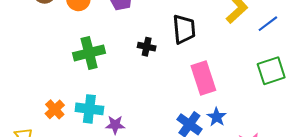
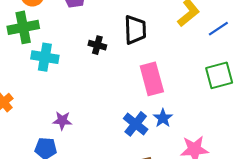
green cross: (89, 53) -> (23, 27), moved
cyan cross: (89, 109) -> (45, 57), moved

